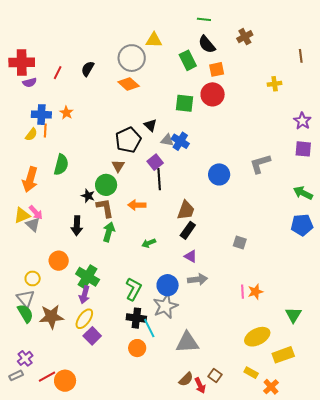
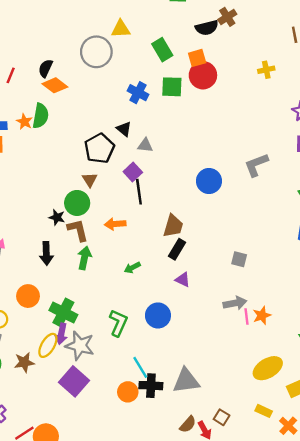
black semicircle: (207, 44) -> (207, 28), moved, turned -60
orange diamond: (129, 84) -> (55, 85), moved
red circle: (213, 94) -> (203, 75), moved
green square: (184, 103) -> (172, 87), moved
blue cross: (180, 141) -> (138, 93), moved
green semicircle: (61, 165) -> (41, 116), moved
gray arrow: (198, 279) -> (235, 303), moved
gray star: (165, 306) -> (80, 346), moved, turned -30
brown star: (51, 317) -> (24, 362), size x0.7
black cross: (136, 318) -> (151, 386), moved
yellow ellipse: (84, 319) -> (48, 345), moved
purple square: (92, 336) -> (74, 381), size x1.4

